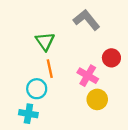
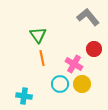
gray L-shape: (87, 20) -> (88, 17), moved
cyan circle: (37, 89) -> (60, 84), moved

